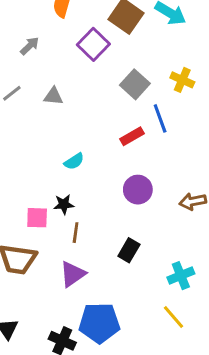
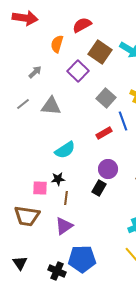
gray triangle: (53, 96) -> (51, 106), size x1.5
cyan semicircle: (74, 161) -> (65, 150), size x1.5
black rectangle: (129, 250) -> (99, 188), moved

